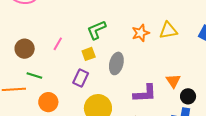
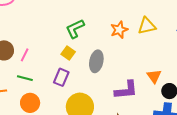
pink line: (58, 44) -> (25, 55), moved
yellow square: (89, 54) -> (68, 53), turned -32
green line: (34, 76) -> (25, 78), moved

